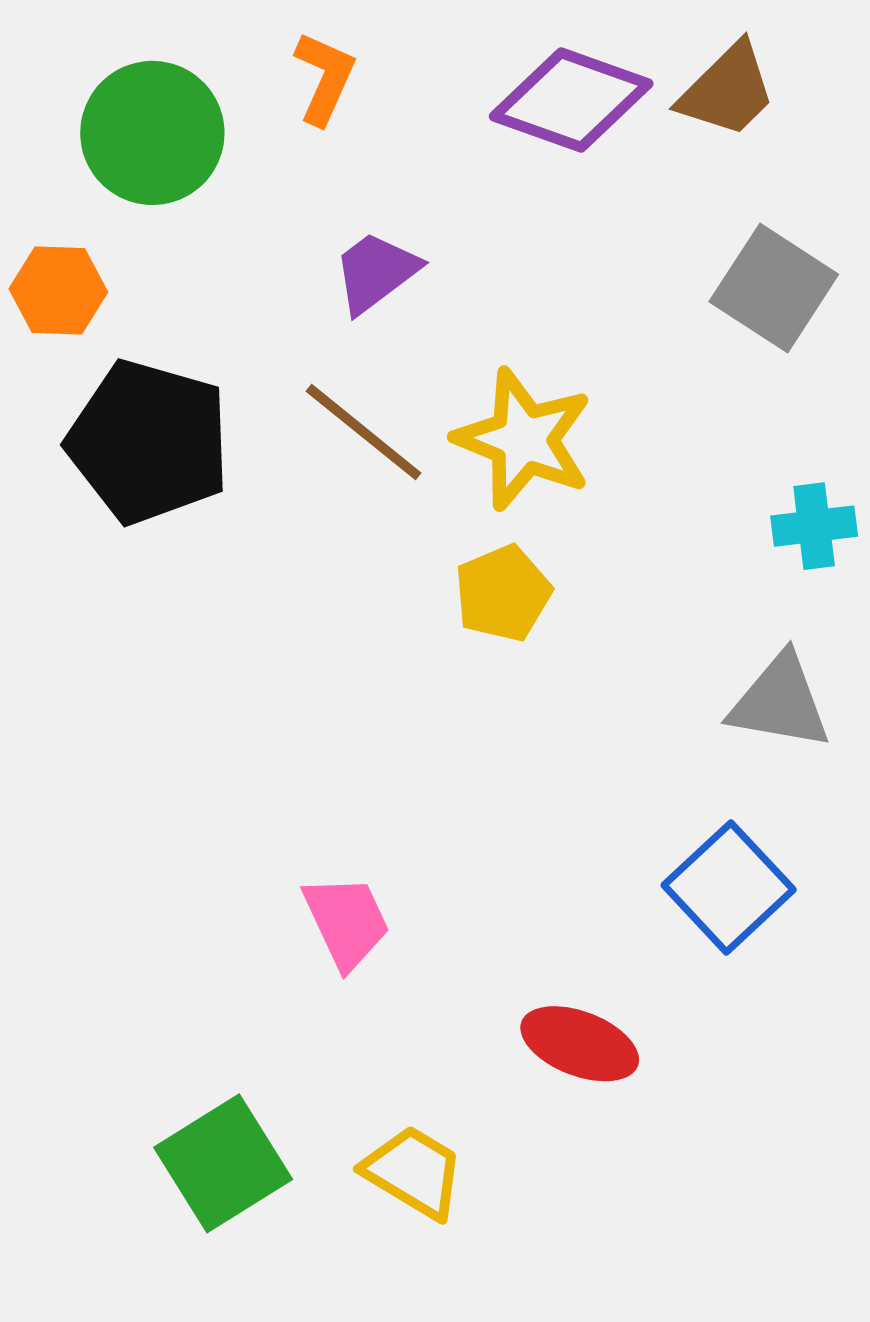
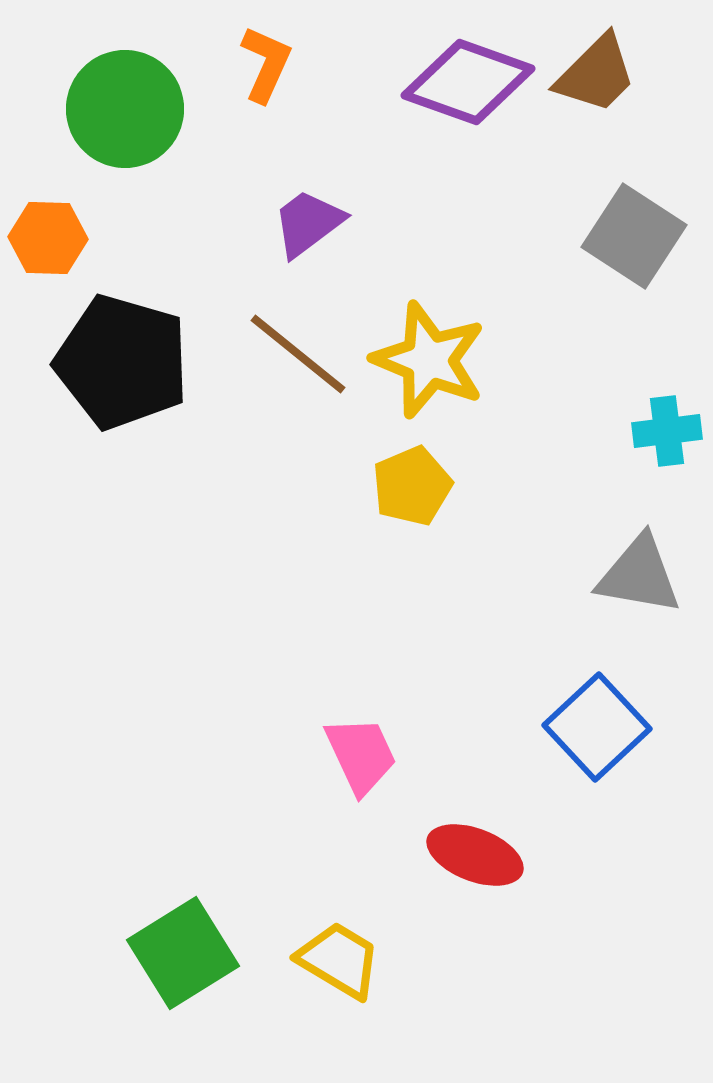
pink trapezoid: (346, 922) -> (361, 755), moved

